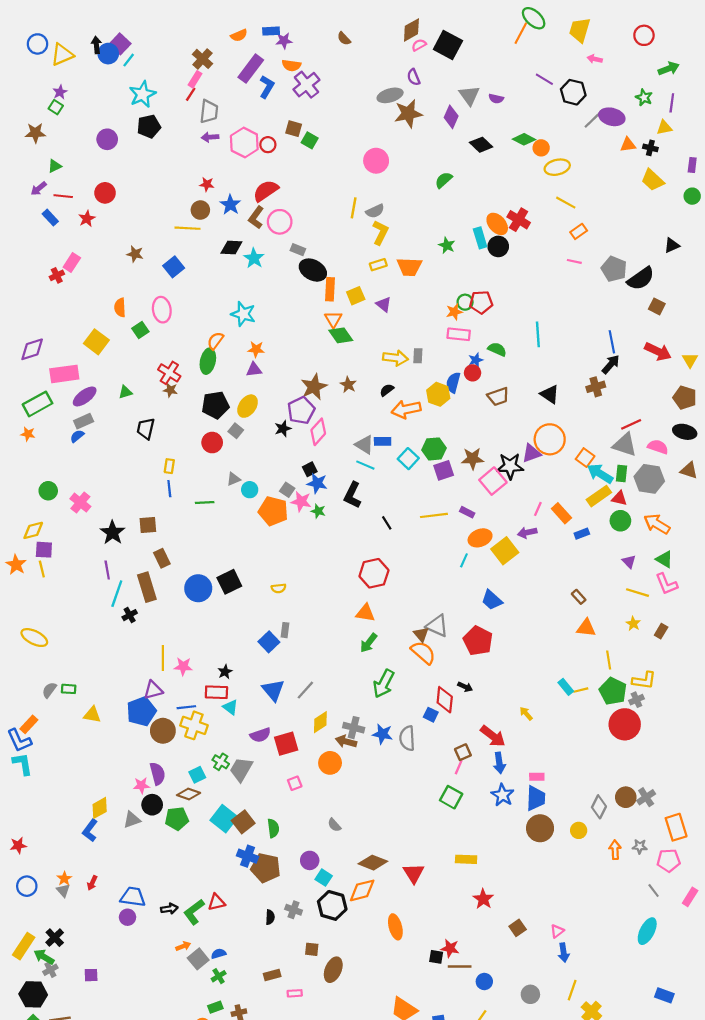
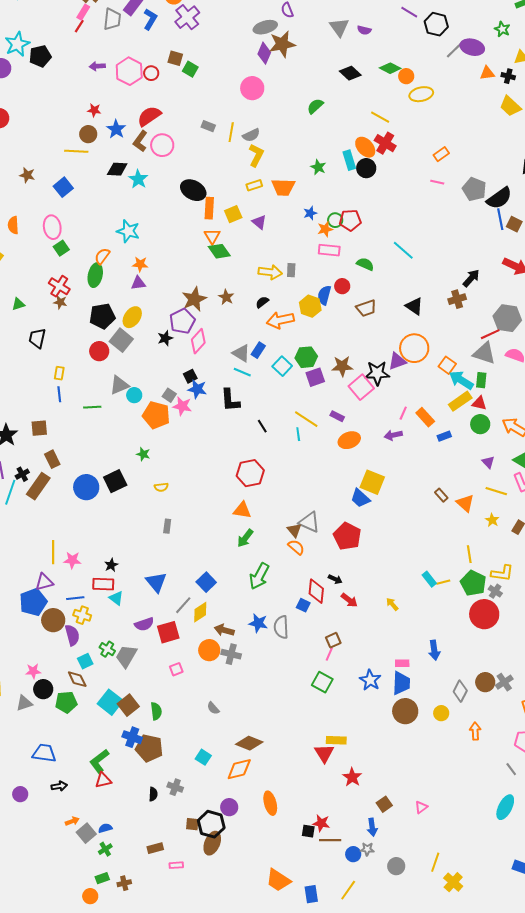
cyan star: (143, 94) -> (17, 44), moved
gray trapezoid: (209, 111) -> (112, 19), moved
purple diamond: (451, 117) -> (264, 53), moved
yellow line: (566, 203) -> (380, 117), moved
gray rectangle: (298, 250) -> (208, 126), moved
green square: (140, 330) -> (61, 248), moved
cyan line: (538, 334) -> (403, 250), turned -45
blue line: (612, 342) -> (500, 219), moved
blue star: (476, 360) -> (310, 213), moved
gray square: (236, 431) -> (121, 340), size x1.6
blue rectangle: (383, 441) -> (258, 350), turned -56
gray triangle: (234, 479) -> (119, 385), size x1.5
gray hexagon: (649, 479) -> (507, 318), moved
black L-shape: (353, 495) -> (230, 400), turned -30
green star: (318, 511) -> (143, 454), moved
yellow line: (434, 515) -> (306, 419), turned 40
yellow square: (505, 551) -> (372, 482), moved, turned -30
cyan line: (464, 560) -> (298, 434), moved, turned -32
brown rectangle: (147, 587) -> (38, 486), turned 52
black cross: (130, 615) -> (22, 474), moved
orange triangle: (586, 628) -> (465, 503), moved, turned 36
blue square: (269, 642) -> (206, 582), moved
orange semicircle: (423, 653) -> (296, 547), size x0.7
gray line: (305, 690) -> (183, 605), moved
gray cross: (636, 700) -> (495, 591), turned -32
yellow cross: (194, 725) -> (82, 615), size x0.7
gray cross: (354, 728) -> (231, 654), moved
red arrow: (493, 736) -> (349, 600), moved, size x0.7
blue arrow: (499, 763) -> (434, 650), moved
purple semicircle: (158, 774) -> (72, 635), moved
brown diamond: (189, 794) -> (77, 679), turned 45
gray star: (640, 846) -> (367, 849), moved
purple circle: (310, 860) -> (229, 807), moved
red triangle: (414, 873) -> (324, 753), moved
blue trapezoid: (133, 897) -> (44, 753), moved
black hexagon: (332, 905) -> (211, 824), moved
green L-shape: (194, 912) -> (99, 761), moved
blue arrow: (564, 953) -> (372, 827), moved

